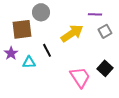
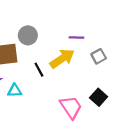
purple line: (95, 14) -> (76, 38), moved
black line: (47, 50) -> (39, 70), moved

